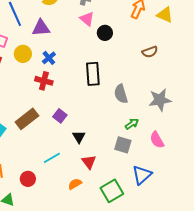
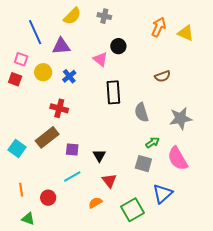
pink triangle: (87, 19) -> (100, 59), moved
black circle: (105, 33) -> (118, 46), moved
brown semicircle: (150, 52) -> (163, 76), moved
red cross: (44, 81) -> (59, 108), moved
purple square: (60, 116) -> (72, 149), moved, turned -32
pink semicircle: (157, 140) -> (178, 159), size x1.4

